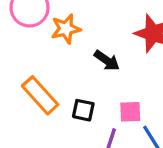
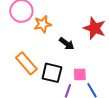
black square: (83, 110) -> (52, 73), size x1.5

